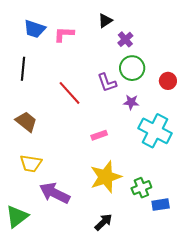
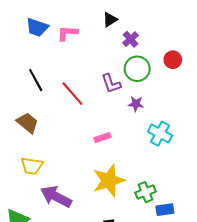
black line: (23, 69) -> (36, 80), moved, turned -35
red circle: (168, 81) -> (173, 60), moved
cyan cross: (155, 131) -> (160, 134), size x0.7

